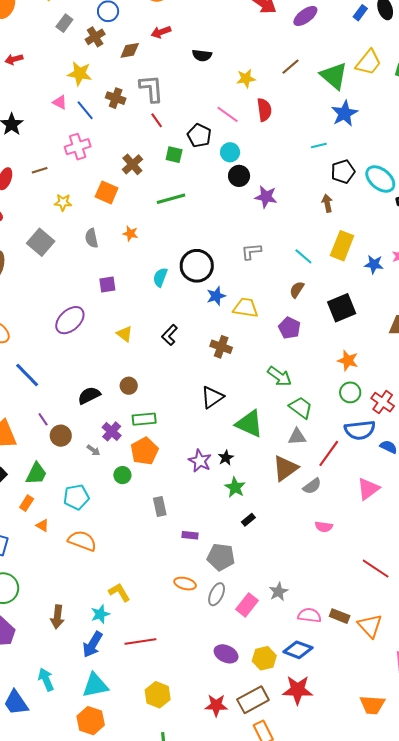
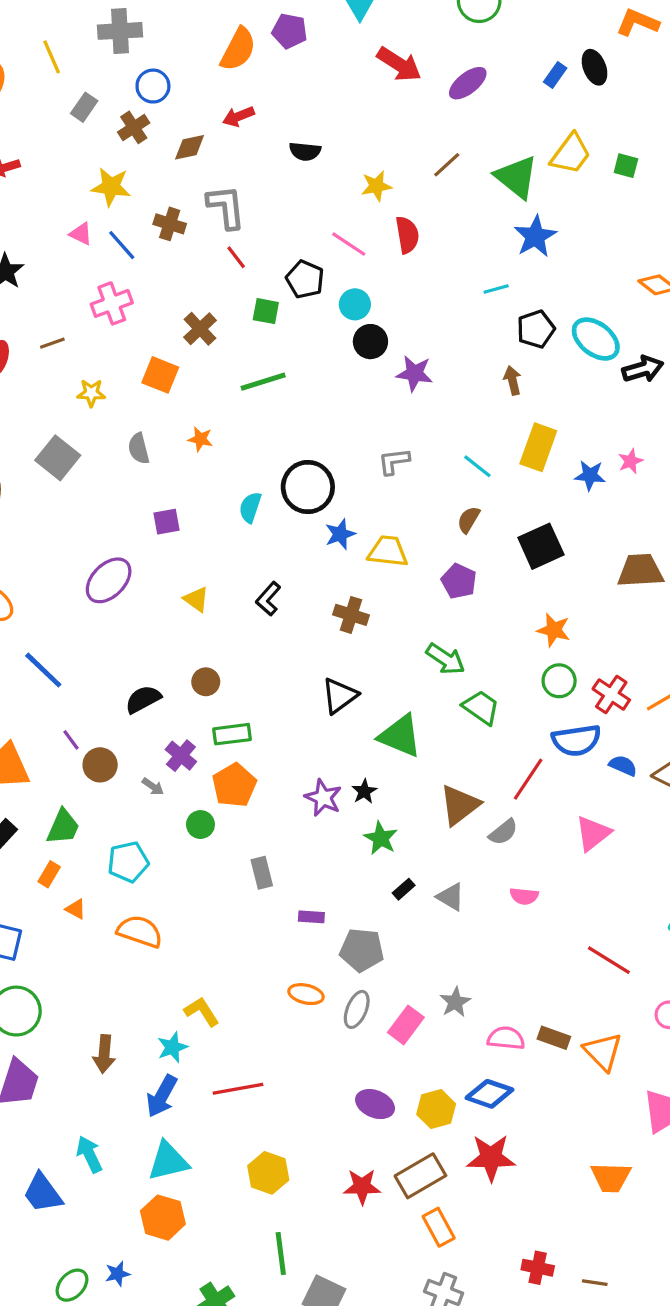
gray triangle: (297, 437) -> (451, 897), moved, turned 36

